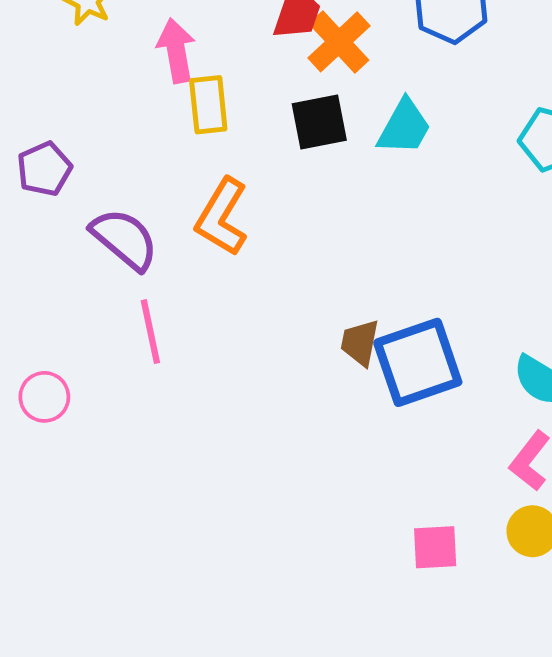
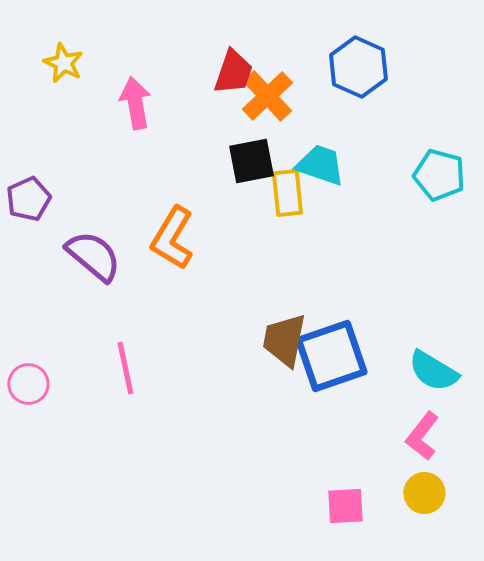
yellow rectangle: (208, 105) -> (287, 193), moved
cyan trapezoid: (404, 127) -> (320, 165), turned -100
pink line: (150, 332) -> (125, 368), moved
brown trapezoid: (360, 343) -> (284, 340), size x1.4

